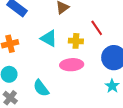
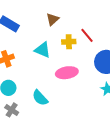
yellow cross: (76, 41) -> (69, 42), moved

